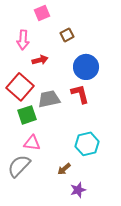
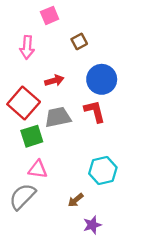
red arrow: (40, 60) -> (54, 81), moved

